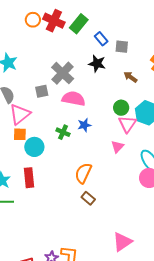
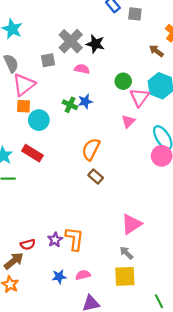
black star: (97, 64) -> (95, 44), moved
brown arrow: (130, 77) -> (156, 51), moved
pink semicircle: (73, 99) -> (82, 69), size x0.6
green circle: (121, 108) -> (123, 81), moved
blue star: (84, 125) -> (85, 101), moved
red rectangle: (29, 178) -> (32, 153), turned -54

